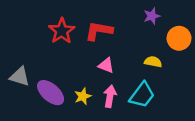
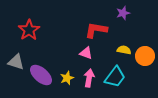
red star: (62, 31) -> (29, 30), moved
red L-shape: (99, 31) -> (96, 30), moved
orange circle: (179, 38) -> (145, 56), moved

